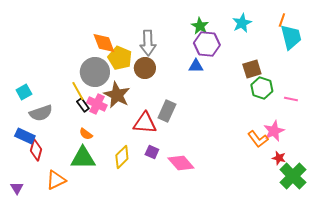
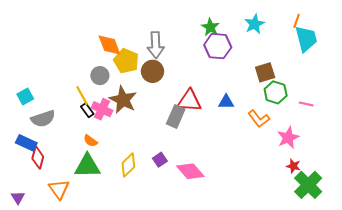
blue triangle: (196, 66) -> (226, 102), moved
gray circle: (95, 72) -> (100, 76), size x0.6
red triangle: (145, 123) -> (189, 101), moved
orange L-shape: (258, 139) -> (259, 119), moved
purple square: (152, 152) -> (160, 160), turned 32
orange triangle: (56, 180) -> (59, 189), turned -40

